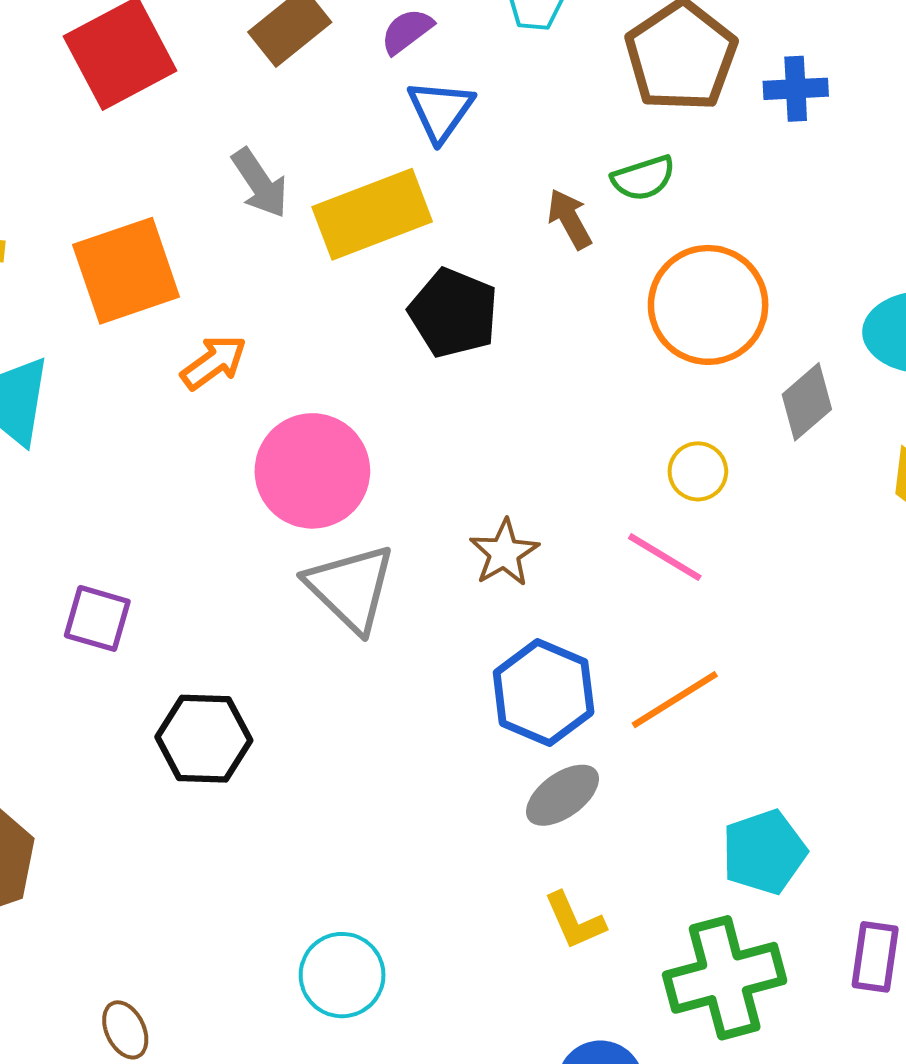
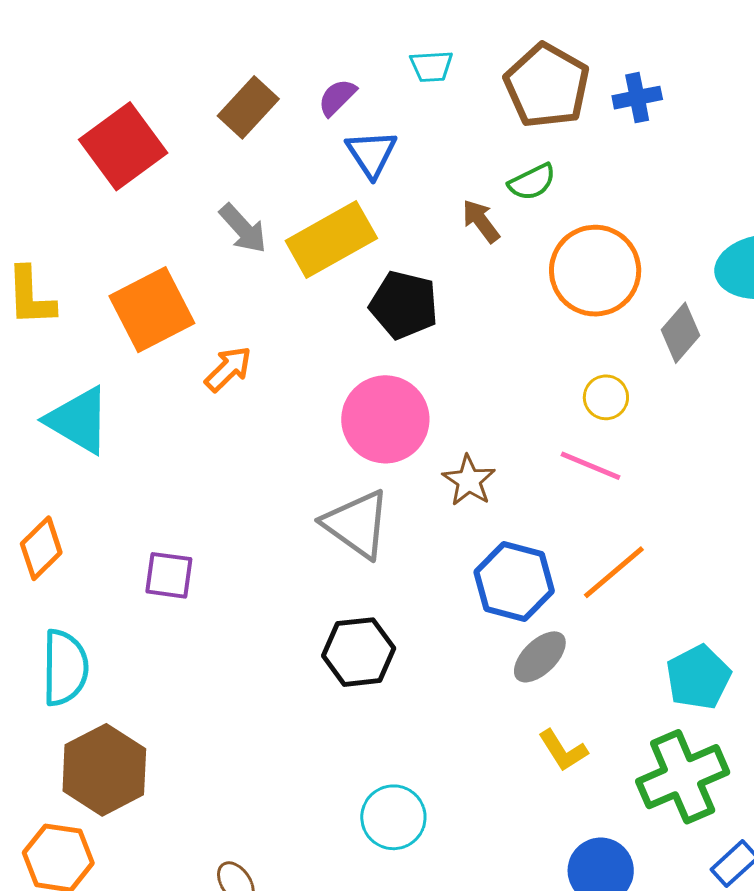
pink circle: (312, 471) -> (385, 419), moved
black hexagon: (204, 739) -> (359, 652), moved

